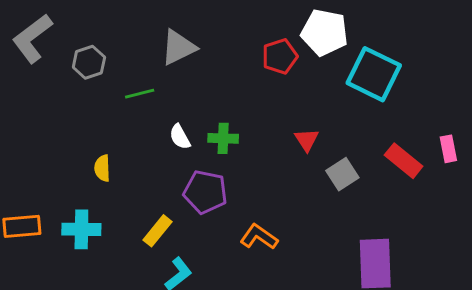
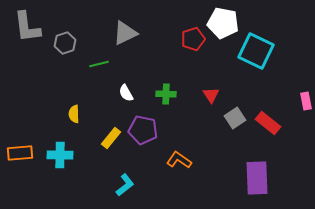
gray L-shape: (32, 38) -> (27, 27), turned -60
green cross: (223, 138) -> (166, 94), moved
red rectangle: (404, 161) -> (268, 123), moved
yellow rectangle: (158, 231) -> (111, 138), moved

